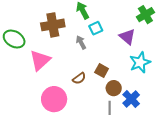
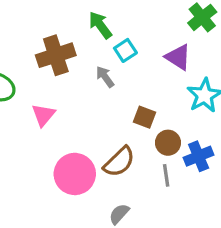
pink triangle: (40, 60) -> (43, 115), size x0.7
brown semicircle: (79, 78) -> (119, 162), moved, size x1.5
blue cross: (131, 99) -> (199, 156), turned 30

